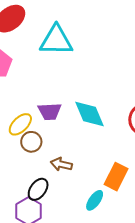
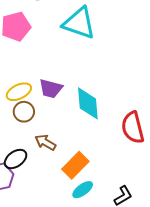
orange rectangle: (116, 177) -> (75, 165), moved
cyan ellipse: (95, 200) -> (83, 190), moved

